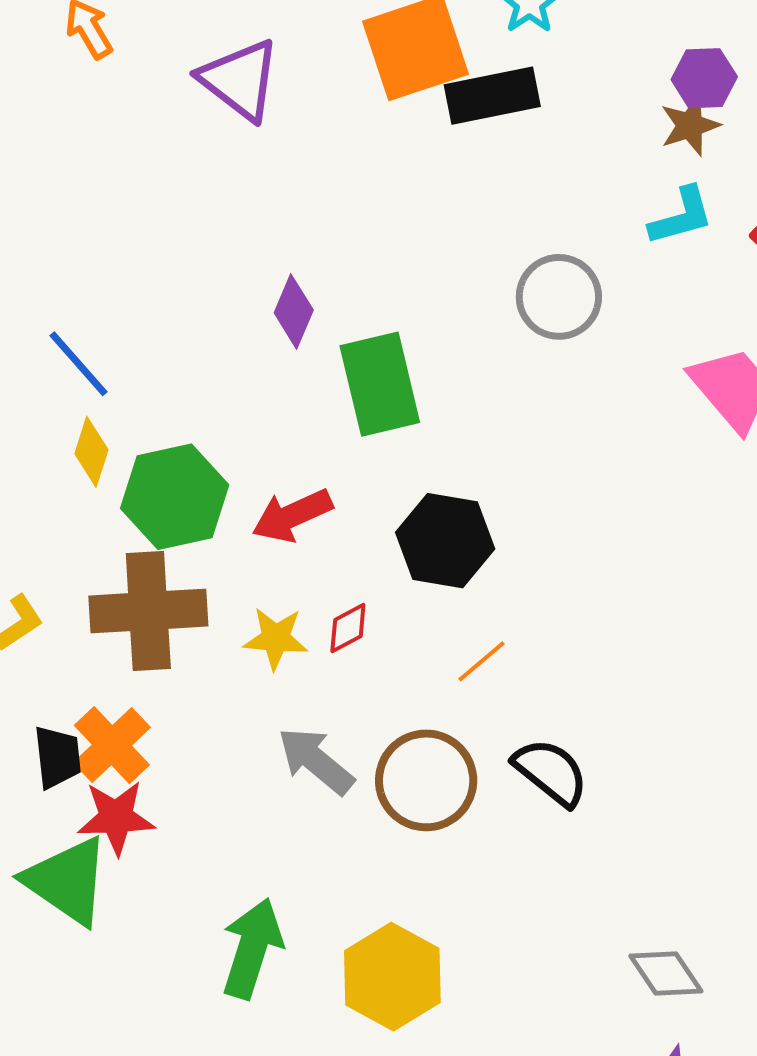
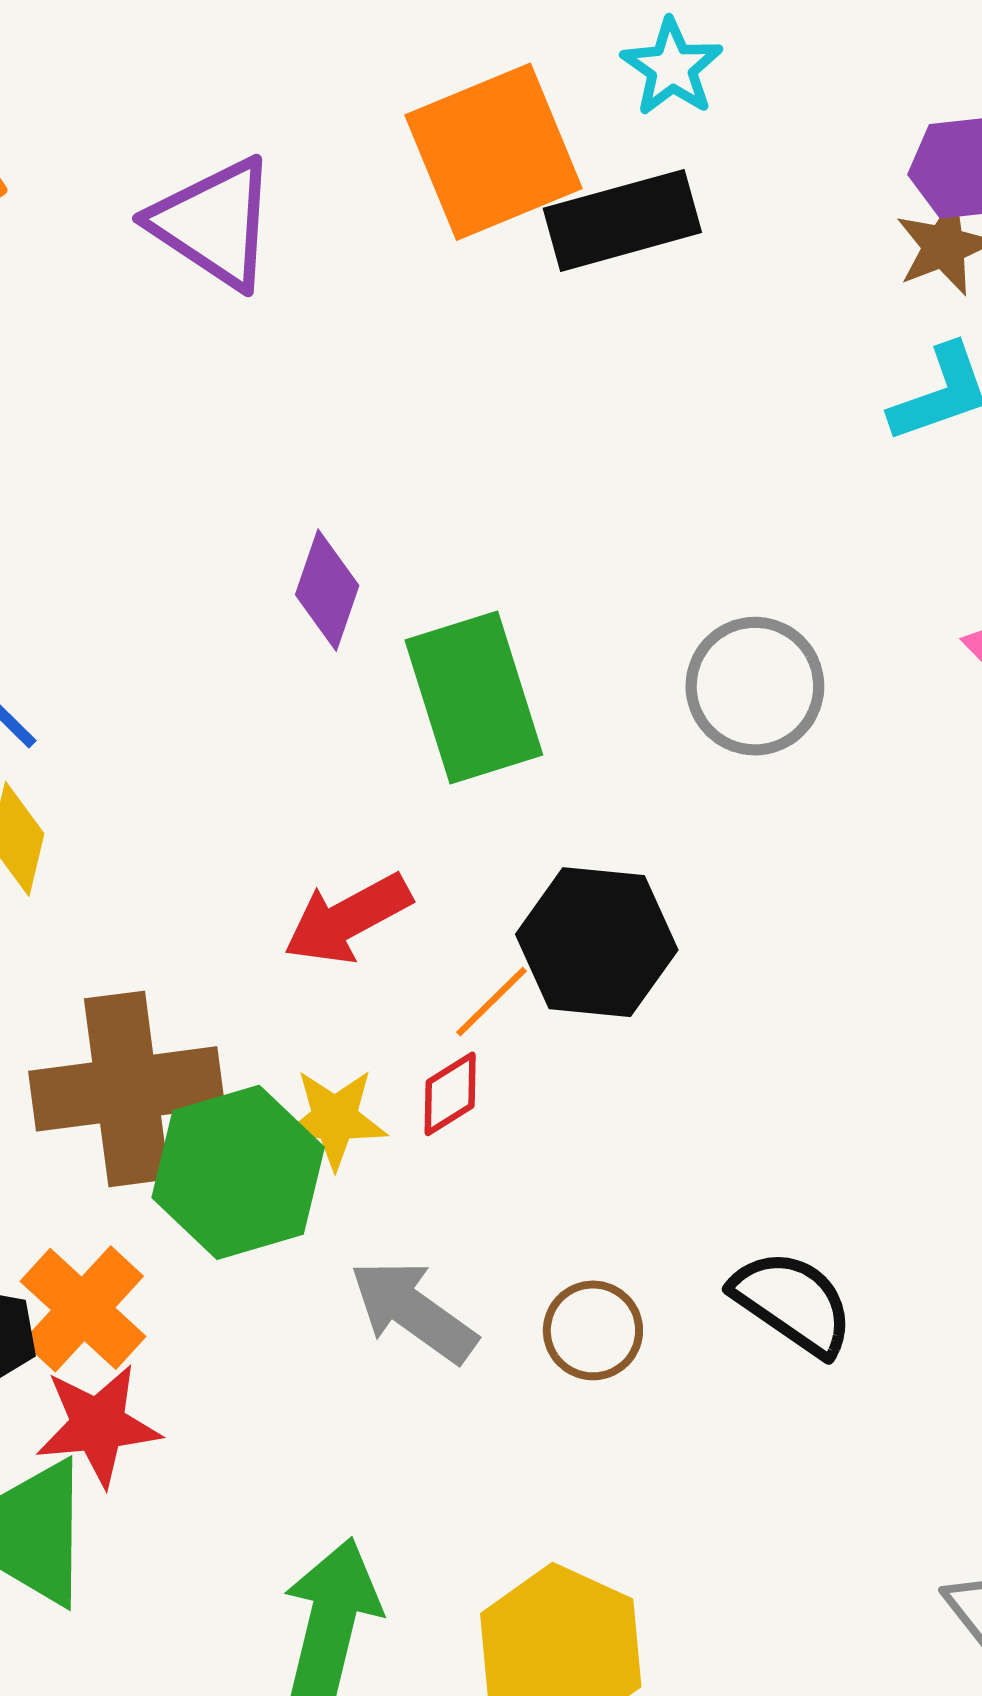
gray circle: (559, 297) -> (755, 686), moved
green hexagon: (175, 497) -> (238, 1172), moved
orange line: (482, 661) -> (492, 1002), moved
brown circle: (426, 780) -> (593, 1330), size x0.6

